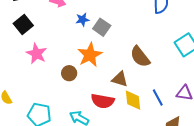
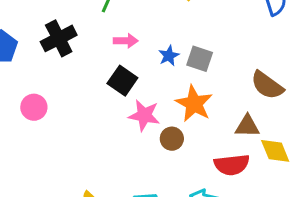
black square: (23, 25) -> (122, 81), moved
pink star: (36, 54) -> (144, 115), moved

